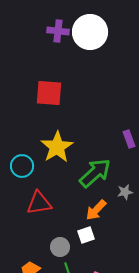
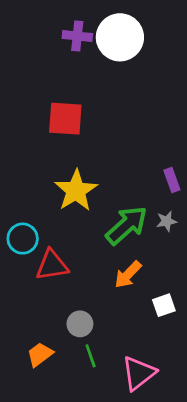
cyan circle: (22, 166) -> (23, 239), moved
gray star: (125, 192) -> (167, 221), moved
white square: (86, 235) -> (164, 305), moved

